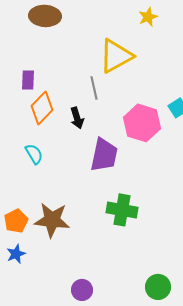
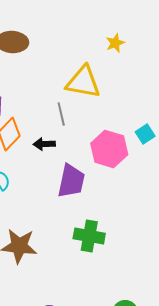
yellow triangle: (116, 56) -> (83, 82), turned 39
black arrow: (77, 118) -> (44, 144), turned 105

